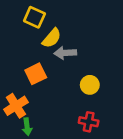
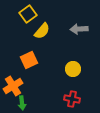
yellow square: (34, 17) -> (28, 14), turned 30
gray arrow: (65, 53) -> (79, 29), moved

